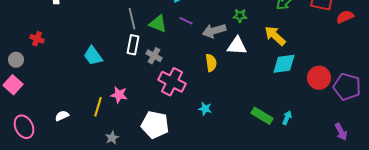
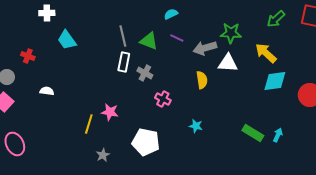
green star: (240, 16) -> (231, 33), size x1.5
cyan trapezoid: (93, 56) -> (67, 40), moved
pink cross: (172, 82) -> (163, 99), size x0.6
white semicircle: (62, 116) -> (47, 91), moved, turned 32

